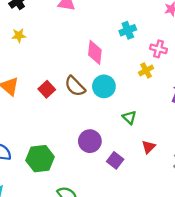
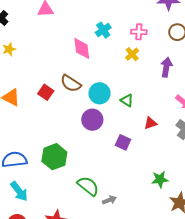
cyan cross: (128, 30) -> (103, 30), moved
cyan circle: (104, 86) -> (100, 93), moved
purple circle: (90, 141) -> (92, 120), moved
red triangle: (148, 147) -> (150, 123), turned 40

